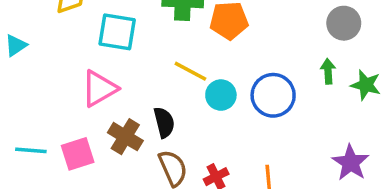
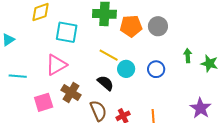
gray circle: (344, 23) -> (158, 26), moved
blue circle: (273, 95) -> (156, 69), size x0.7
black semicircle: (164, 122) -> (105, 83), moved, turned -36
cyan line: (31, 150) -> (18, 76), moved

